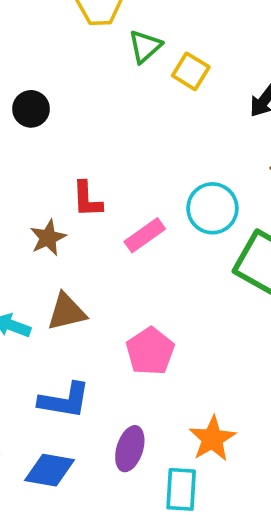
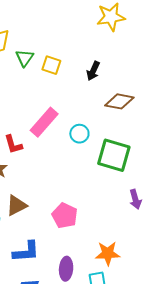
cyan circle: (212, 208) -> (79, 134), size x0.7
pink rectangle: (145, 235) -> (44, 122), moved, size x1.4
orange star: (212, 439) -> (108, 253), turned -30

